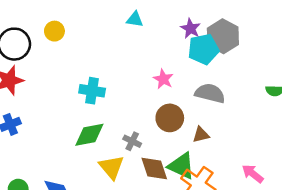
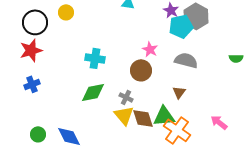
brown circle: (170, 118) -> (141, 70), moved
brown triangle: (201, 135) -> (179, 92), turned -40
green triangle: (181, 166) -> (164, 116), turned -30
yellow triangle: (111, 167) -> (124, 115), moved

